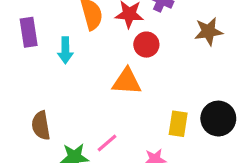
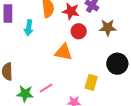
brown star: (208, 31) -> (108, 28), moved
black circle: (218, 119) -> (117, 64), moved

